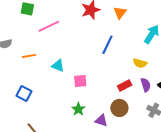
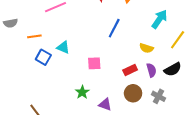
pink square: (80, 81) -> (94, 63), moved
blue square: (24, 93) -> (43, 57), moved
brown circle: (119, 108) -> (133, 93), moved

